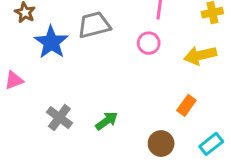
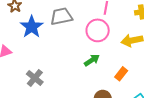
pink circle: (149, 43) -> (98, 30), size x1.5
green arrow: (107, 121) -> (92, 60), moved

